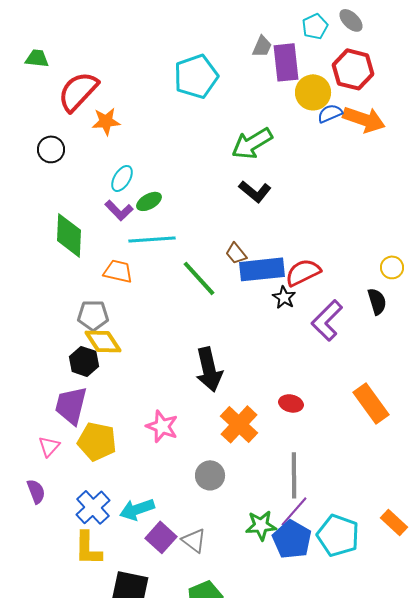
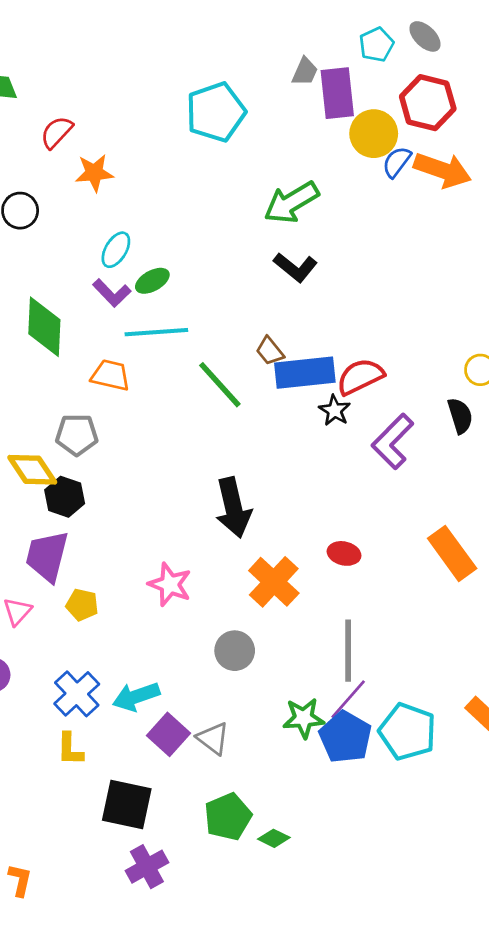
red semicircle: (78, 91) -> (56, 132), size x0.6
blue semicircle: (330, 113) -> (397, 162), turned -30
yellow diamond: (103, 341) -> (32, 470), moved
yellow pentagon: (97, 441) -> (82, 605), size x0.6
yellow L-shape: (88, 548) -> (70, 749), size x0.7

